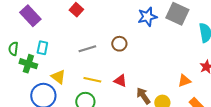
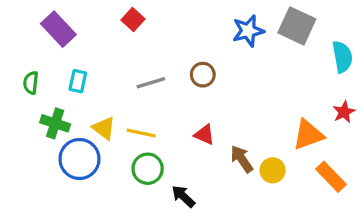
green cross: (28, 64) -> (55, 123), moved
yellow line: (92, 80) -> (141, 133), moved
orange triangle: (184, 81) -> (308, 135), size x1.5

